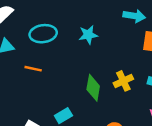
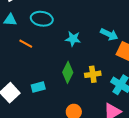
cyan arrow: (134, 16) -> (109, 34), moved
cyan star: (88, 35) -> (73, 39), moved

